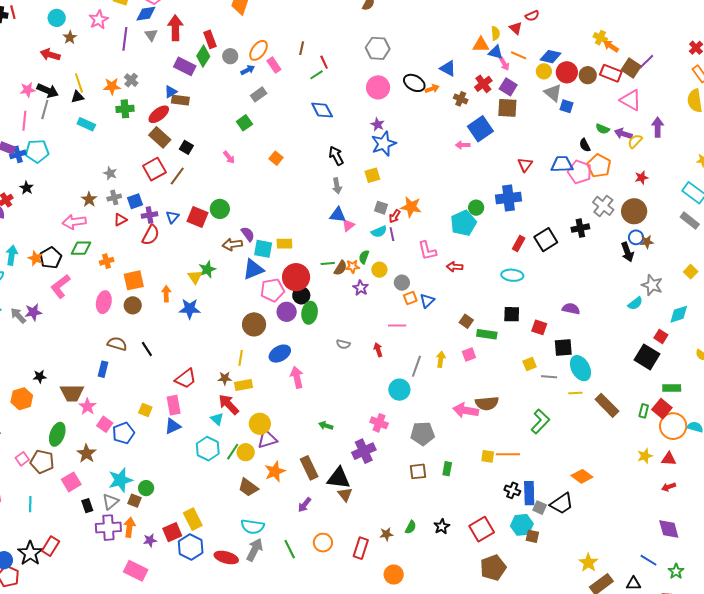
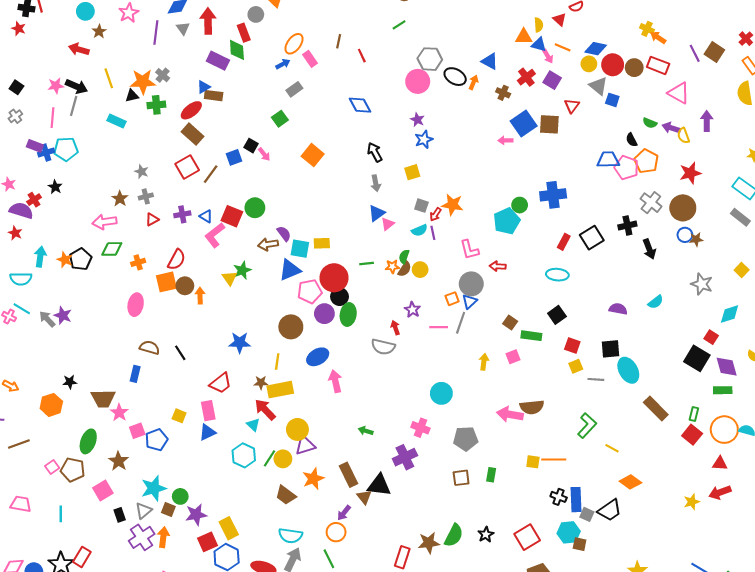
gray hexagon: (378, 48) -> (430, 59), moved
green diamond: (203, 56) -> (237, 50), turned -35
gray circle: (230, 56) -> (256, 14), moved
purple line: (646, 62) -> (695, 53), turned -72
brown square: (631, 68) -> (714, 52), moved
green line: (317, 75) -> (399, 25), moved
orange star: (112, 86) -> (143, 82), size x1.4
orange arrow: (432, 89) -> (473, 82), turned -48
black triangle: (77, 97) -> (132, 96), moved
brown square: (507, 108) -> (549, 124), moved
yellow semicircle: (635, 141) -> (683, 136), turned -63
blue star: (384, 144) -> (424, 139), size x0.7
black square: (186, 147) -> (251, 146), moved
orange square: (276, 158) -> (313, 155), size x1.5
red triangle: (525, 165) -> (572, 106), moved
red star: (642, 178) -> (690, 173), size x1.5
blue square: (135, 201) -> (234, 157), moved
blue triangle: (338, 215) -> (377, 213), turned -42
blue triangle: (172, 217) -> (206, 216), turned -40
red semicircle: (151, 235) -> (177, 260), moved
black arrow: (627, 252) -> (649, 249), moved
brown semicircle: (340, 268) -> (405, 269), moved
gray circle: (402, 283) -> (471, 284), moved, size x1.5
pink L-shape: (60, 286) -> (215, 235), moved
purple star: (361, 288) -> (412, 310), moved
cyan semicircle: (635, 303) -> (656, 302), moved
brown circle: (133, 305) -> (185, 286), moved
blue star: (190, 309) -> (240, 343), moved
purple star: (33, 312) -> (63, 315), turned 30
black square: (512, 314) -> (557, 315), turned -36
red square: (539, 327) -> (572, 345), moved
gray semicircle: (343, 344) -> (383, 347), size x1.6
red arrow: (378, 350) -> (395, 328), moved
gray line: (416, 366) -> (461, 323), moved
yellow rectangle: (243, 385) -> (280, 390), size x1.4
yellow line: (575, 393) -> (612, 448), moved, turned 32
red square: (662, 409) -> (692, 435), moved
pink square: (105, 424) -> (137, 431), turned 35
yellow star: (645, 456) -> (692, 502), moved
red arrow: (669, 487) -> (720, 492), size x1.5
brown triangle: (345, 494) -> (364, 497), moved
green semicircle: (411, 527) -> (454, 535), size x1.6
purple cross: (108, 528) -> (142, 537), turned -30
purple diamond: (669, 529) -> (727, 367), moved
brown star: (386, 534) -> (429, 543), size x1.5
purple star: (150, 540) -> (196, 515), moved, size x1.5
orange circle: (323, 543) -> (336, 532), moved

